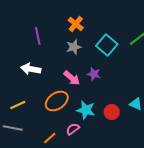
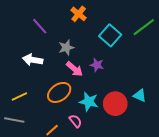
purple line: (38, 36) -> (40, 26), turned -30
gray star: (74, 47) -> (66, 48), moved
red circle: (112, 112) -> (115, 104), size x1.5
pink semicircle: (73, 129) -> (75, 121), turned 88

